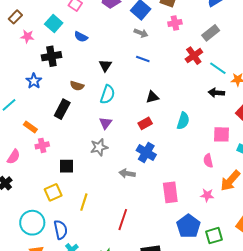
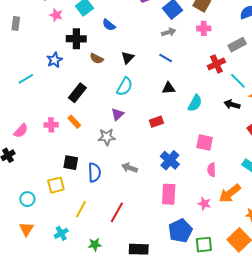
gray arrow: (141, 33) -> (169, 32), turned -48
brown semicircle: (77, 86) -> (97, 59), moved
black triangle: (152, 97) -> (169, 88), moved
cyan semicircle: (183, 121) -> (195, 103), moved
orange rectangle: (30, 127) -> (74, 122), moved
pink square: (221, 134) -> (205, 143), moved
blue cross: (146, 152) -> (170, 160), moved
black square: (66, 166) -> (71, 163), moved
yellow square: (53, 192) -> (56, 185), moved
yellow line: (84, 202) -> (81, 209), moved
cyan circle: (32, 223) -> (27, 199), size x0.6
blue semicircle: (61, 230) -> (94, 172), moved

